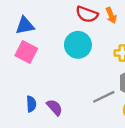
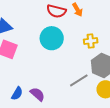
blue semicircle: (31, 104) -> (17, 93), turned 40

